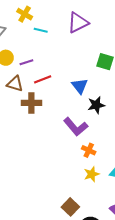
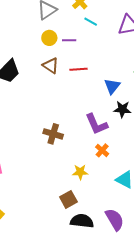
purple line: (26, 62) -> (69, 40), moved
brown cross: (31, 103) -> (53, 134), moved
yellow star: (92, 174) -> (80, 172), moved

